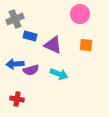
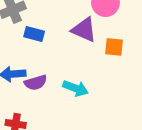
purple triangle: (53, 45) -> (84, 30), moved

